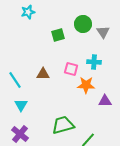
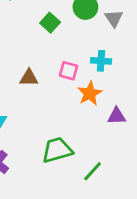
green square: (58, 35) -> (50, 23), turned -32
orange star: (86, 85) -> (90, 93), turned -30

